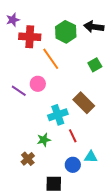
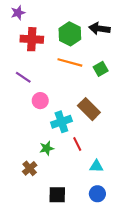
purple star: (13, 20) -> (18, 13), moved
orange line: (51, 59) -> (70, 62), moved, turned -40
pink circle: (38, 84) -> (40, 101), moved
purple line: (19, 91) -> (23, 77), moved
blue circle: (73, 165) -> (97, 194), moved

